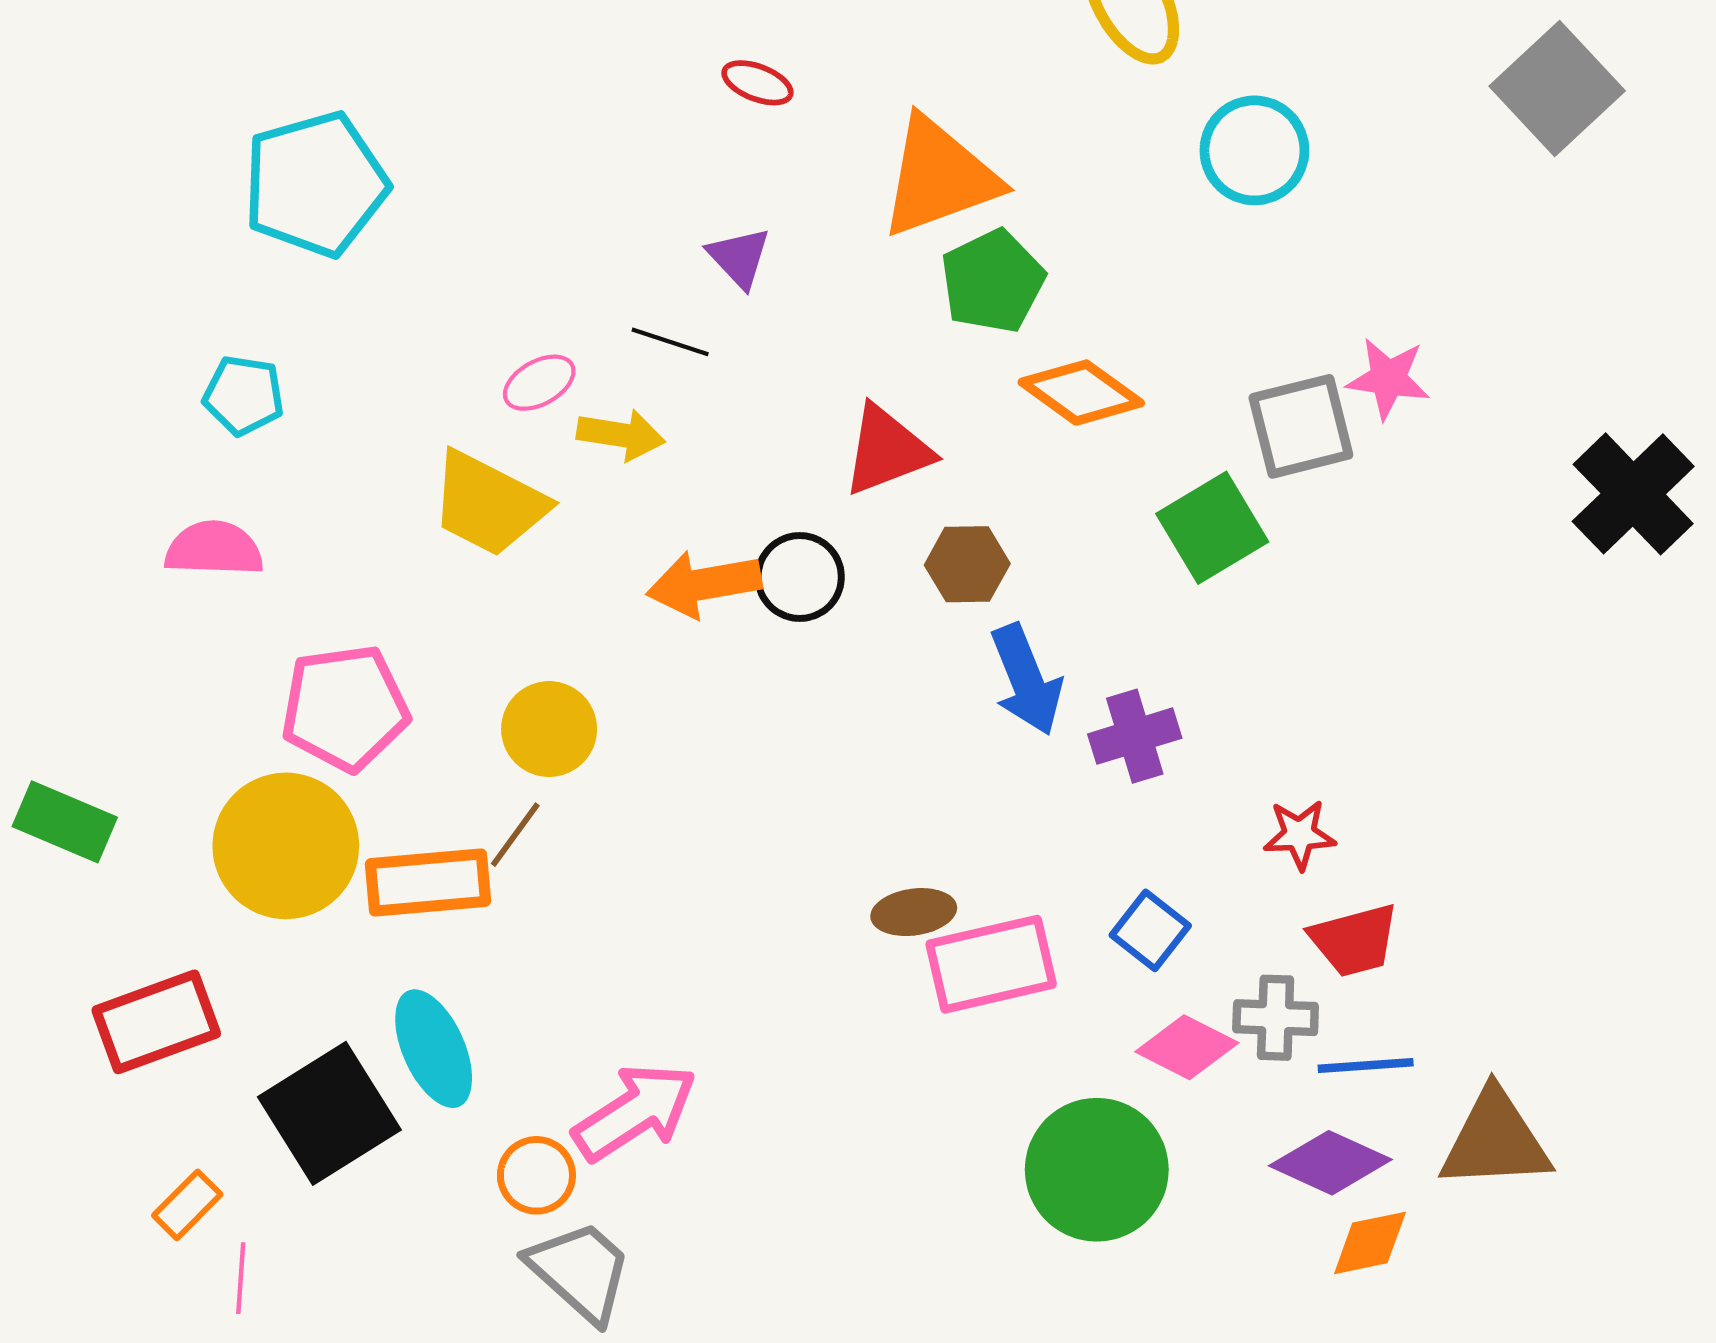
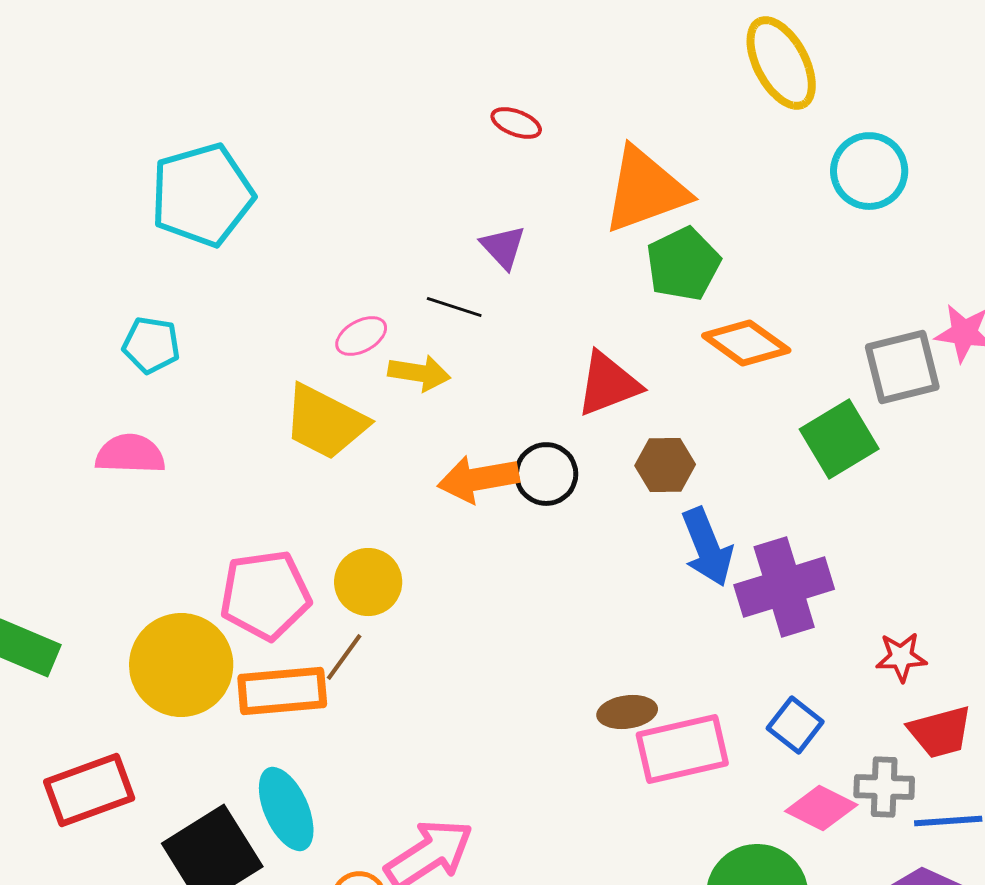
pink pentagon: (345, 708) -> (265, 595), moved
purple cross: (1135, 736) -> (784, 587), size x1.5

